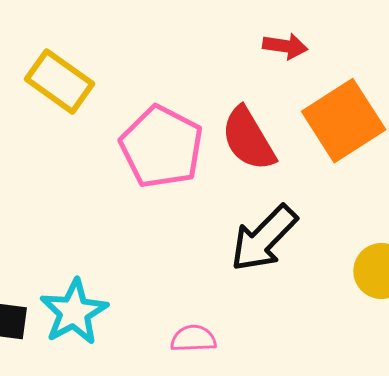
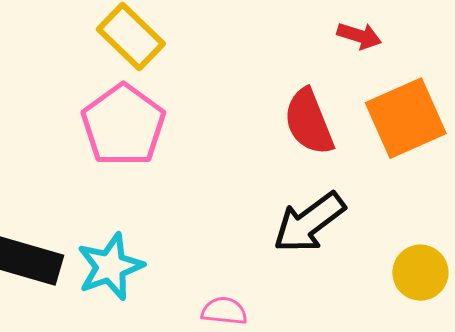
pink pentagon: (162, 147) -> (123, 125), moved

